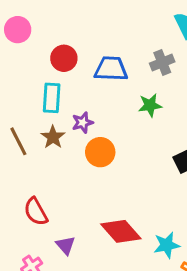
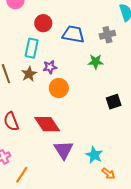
red diamond: (121, 231) -> (47, 124), moved
purple triangle: (66, 245) -> (64, 150), moved, size x1.5
cyan star: (167, 245) -> (94, 155), turned 30

